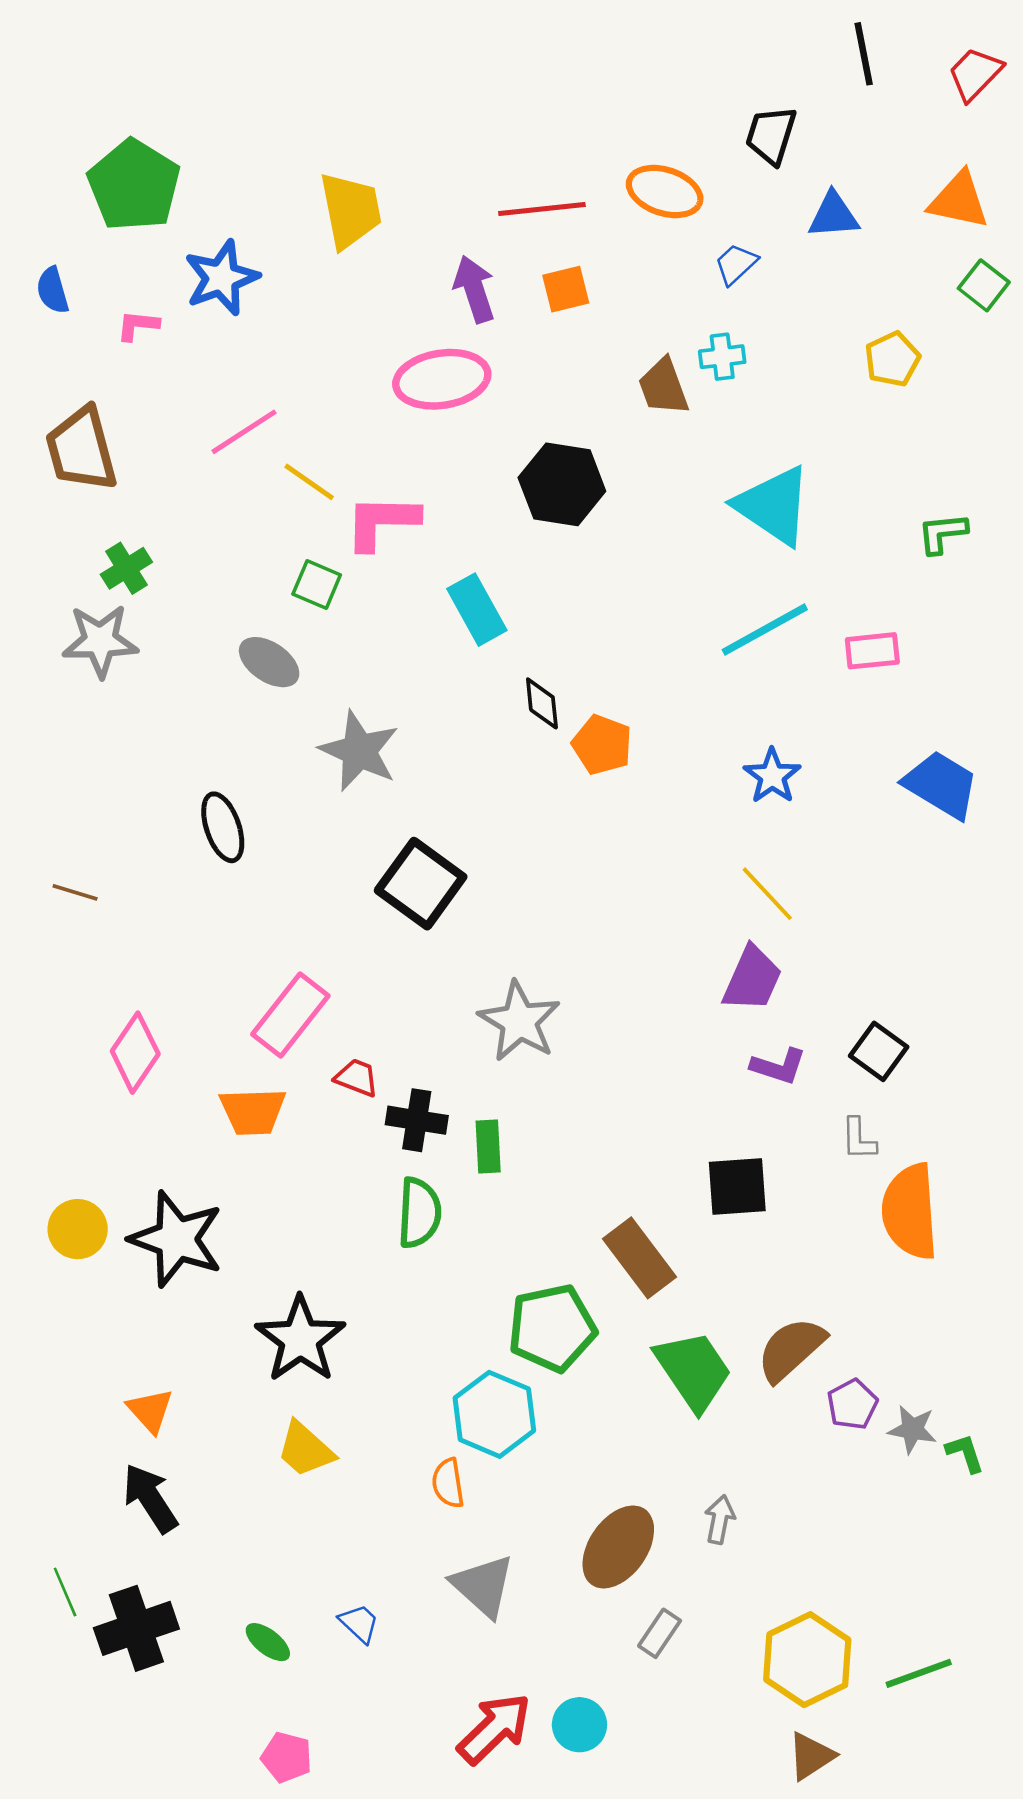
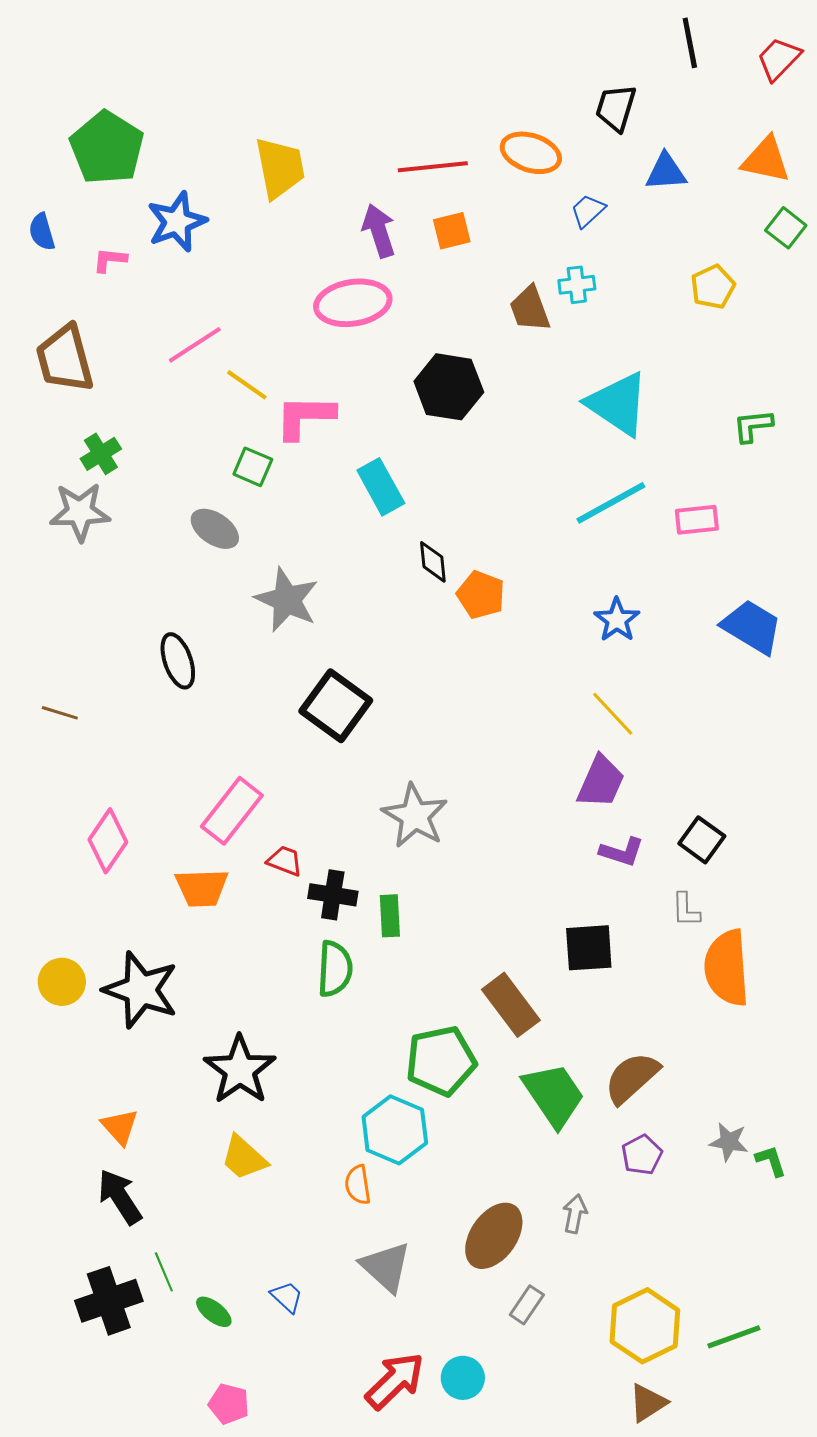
purple pentagon: (852, 1404) -> (642, 1155), moved
green line: (65, 1592) -> (164, 1272), moved

